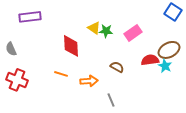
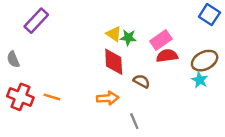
purple rectangle: (30, 17) -> (36, 21), turned -40
red diamond: (71, 46) -> (114, 62), moved
red semicircle: (150, 60) -> (167, 56), moved
orange line: (61, 74) -> (52, 97), moved

